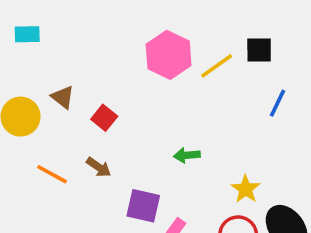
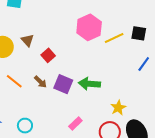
green arrow: (187, 155) -> (89, 84), size x1.5
purple square: (143, 206) -> (63, 84), moved

